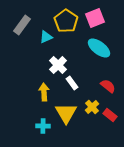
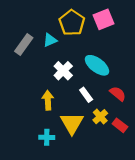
gray rectangle: (22, 25) -> (24, 45), moved
cyan ellipse: (99, 48) -> (97, 65), moved
white rectangle: (72, 83) -> (86, 95), moved

